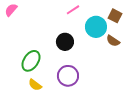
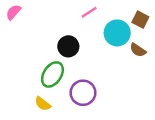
black circle: (65, 42) -> (68, 46), moved
green ellipse: (31, 61) -> (52, 74), moved

